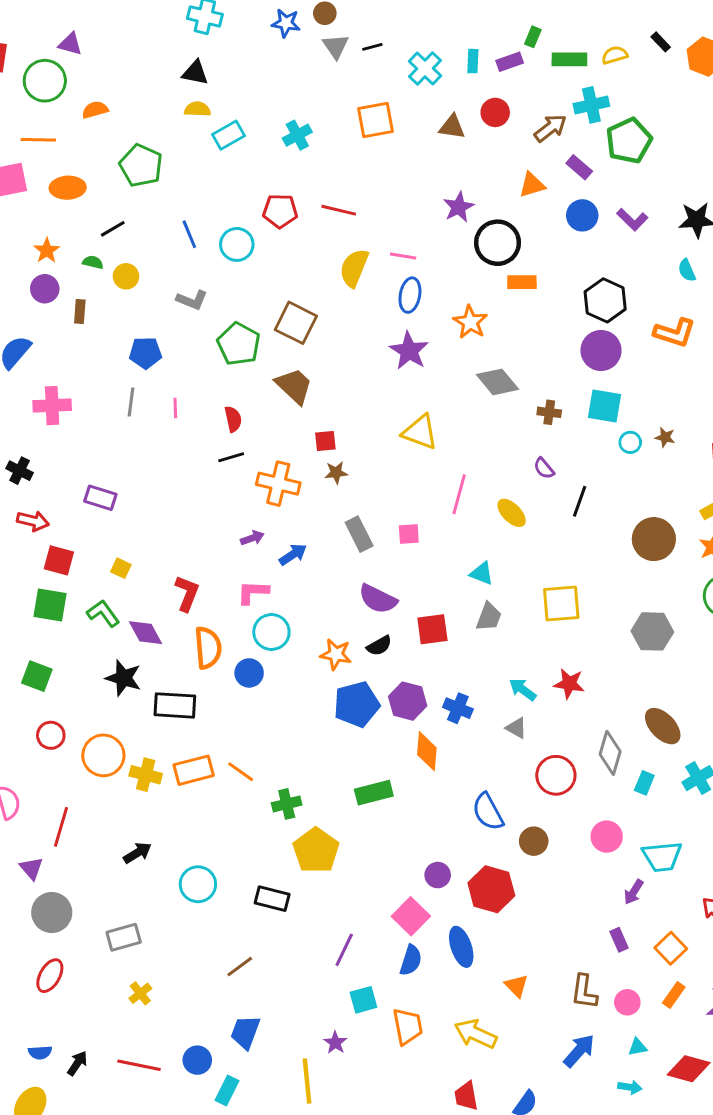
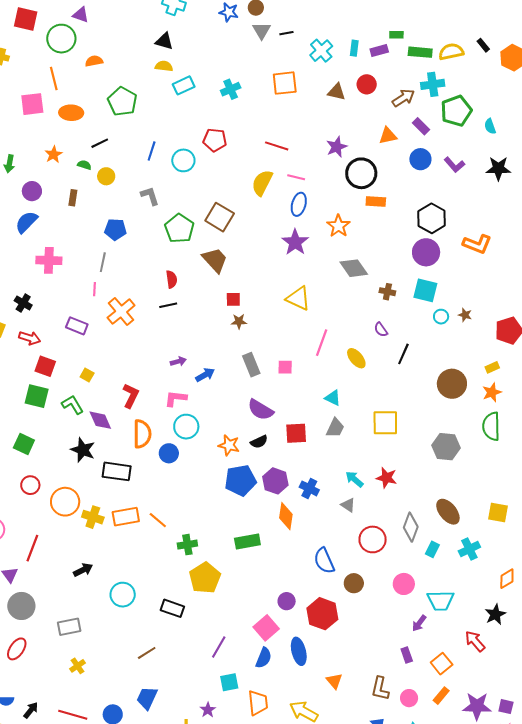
green rectangle: (533, 37) -> (396, 35), turned 64
yellow semicircle: (615, 55) -> (451, 52), size x1.4
orange line: (38, 140) -> (54, 78), turned 70
red line: (339, 210) -> (277, 146), moved
blue line: (189, 234) -> (152, 151), turned 36
cyan semicircle: (687, 270) -> (490, 126), moved
purple circle: (45, 289) -> (32, 191), moved
gray L-shape: (192, 300) -> (150, 196), turned -135
pink line: (175, 408) -> (94, 289), moved
orange cross: (278, 484) -> (121, 312), moved, turned 32

